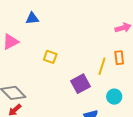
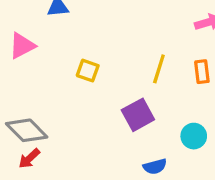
yellow line: (102, 66) -> (159, 69), moved

